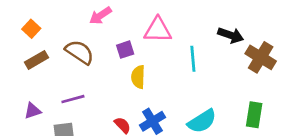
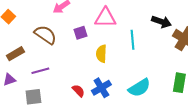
brown rectangle: (36, 60) -> (15, 54), moved
yellow semicircle: (138, 77) -> (101, 54), moved

